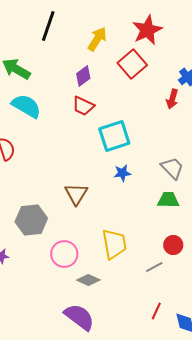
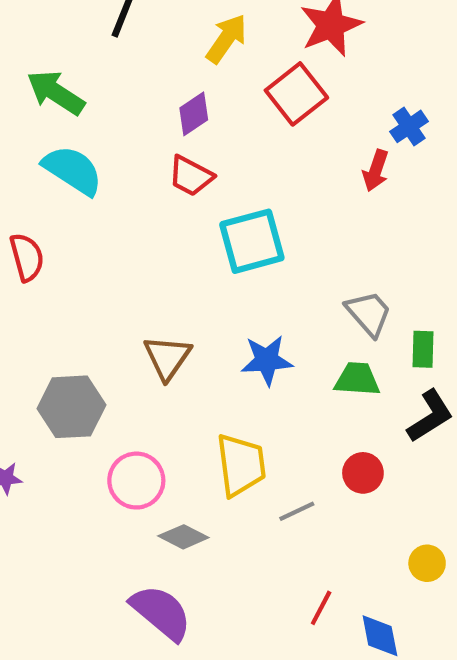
blue star: (122, 173) -> (267, 360), moved, size x1.4
gray line: (154, 267) -> (297, 511), moved

